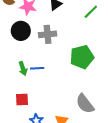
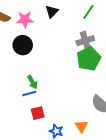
gray cross: (48, 34) -> (85, 41), moved
blue line: (37, 68) -> (29, 93), moved

